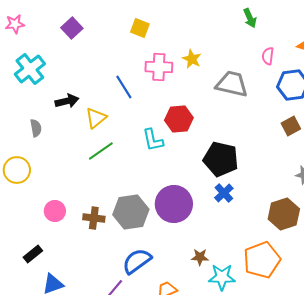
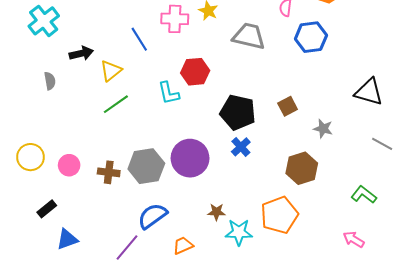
brown square: (291, 126) -> (288, 106), moved
yellow circle: (17, 170) -> (30, 157), moved

